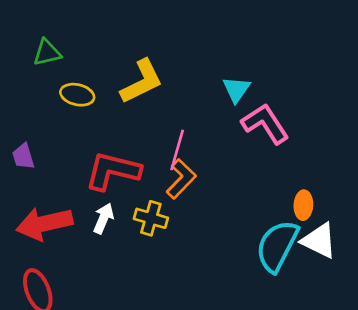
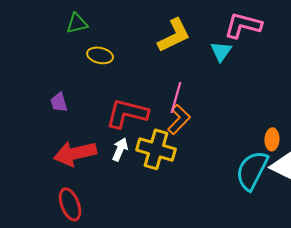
yellow L-shape: (142, 82) -> (174, 35), moved
pink L-shape: (265, 124) -> (243, 25), moved, turned -42
yellow cross: (151, 218) -> (156, 149), size x1.5

